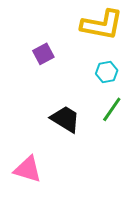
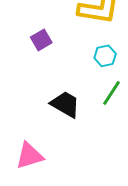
pink triangle: (28, 169) -> (29, 156), turned -32

